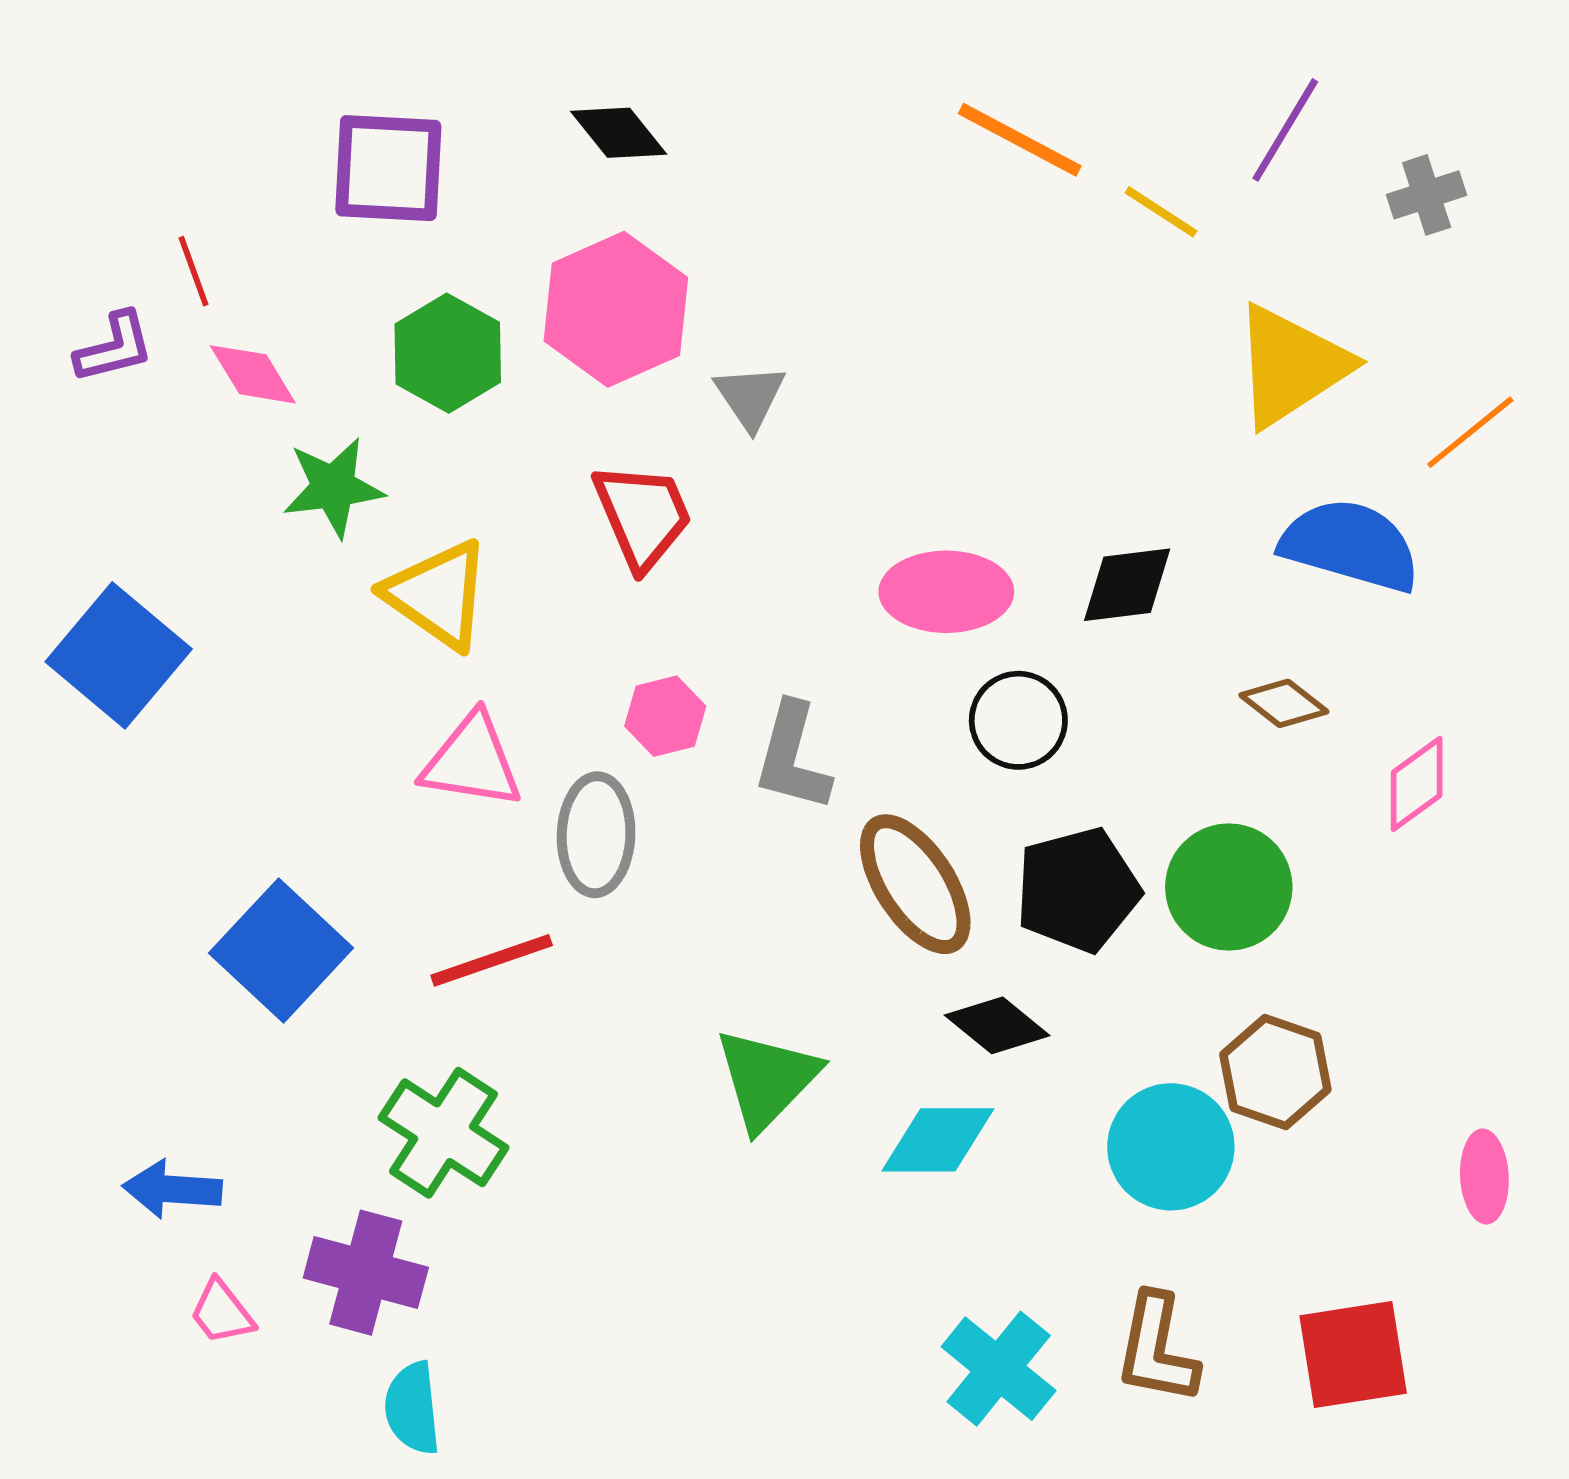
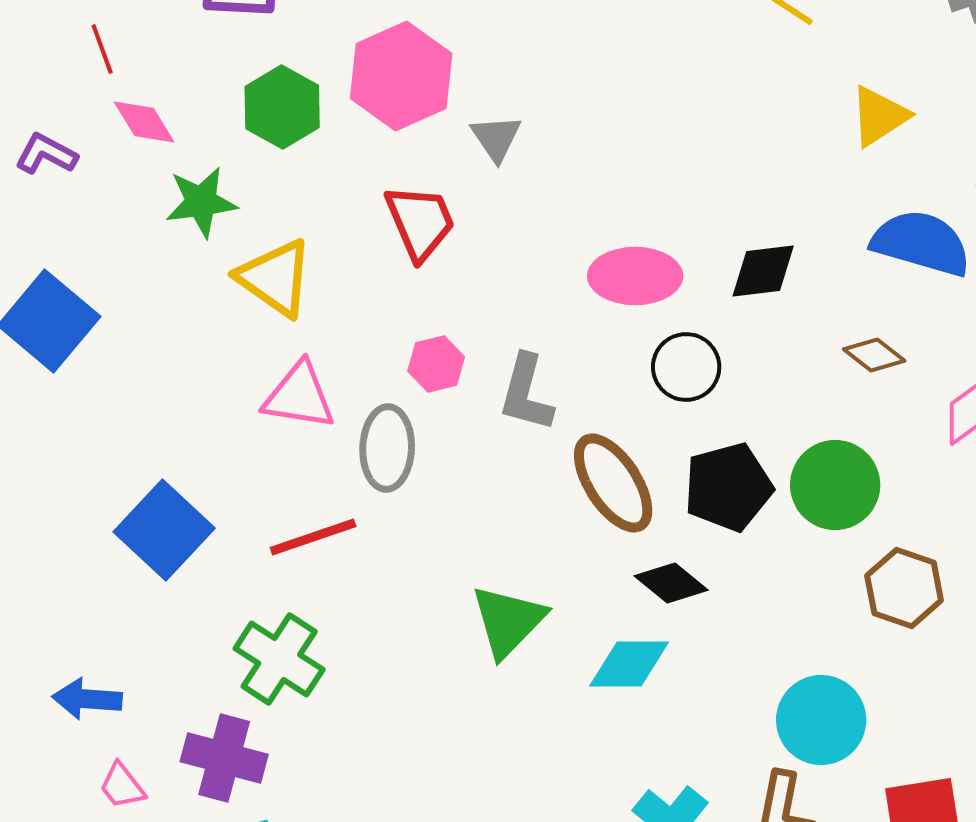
purple L-shape: (114, 347) -> (46, 154), moved, turned -138
yellow triangle: (1291, 366) -> (879, 116), size x0.7
brown hexagon: (1275, 1072) -> (904, 588), moved
cyan circle: (1171, 1147) -> (821, 720), moved

